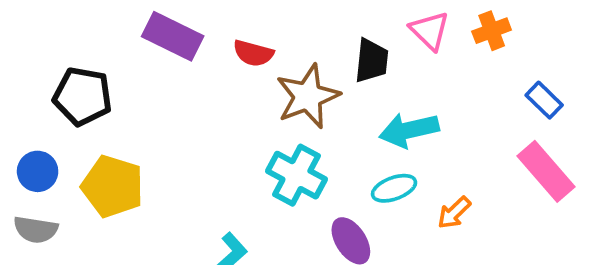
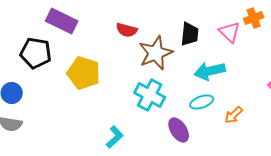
pink triangle: (430, 31) -> (230, 32), moved
purple rectangle: (173, 36) -> (62, 21), moved
yellow pentagon: (113, 186) -> (84, 73), moved

